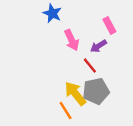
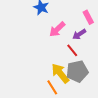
pink arrow: (72, 40) -> (57, 29), turned 72

